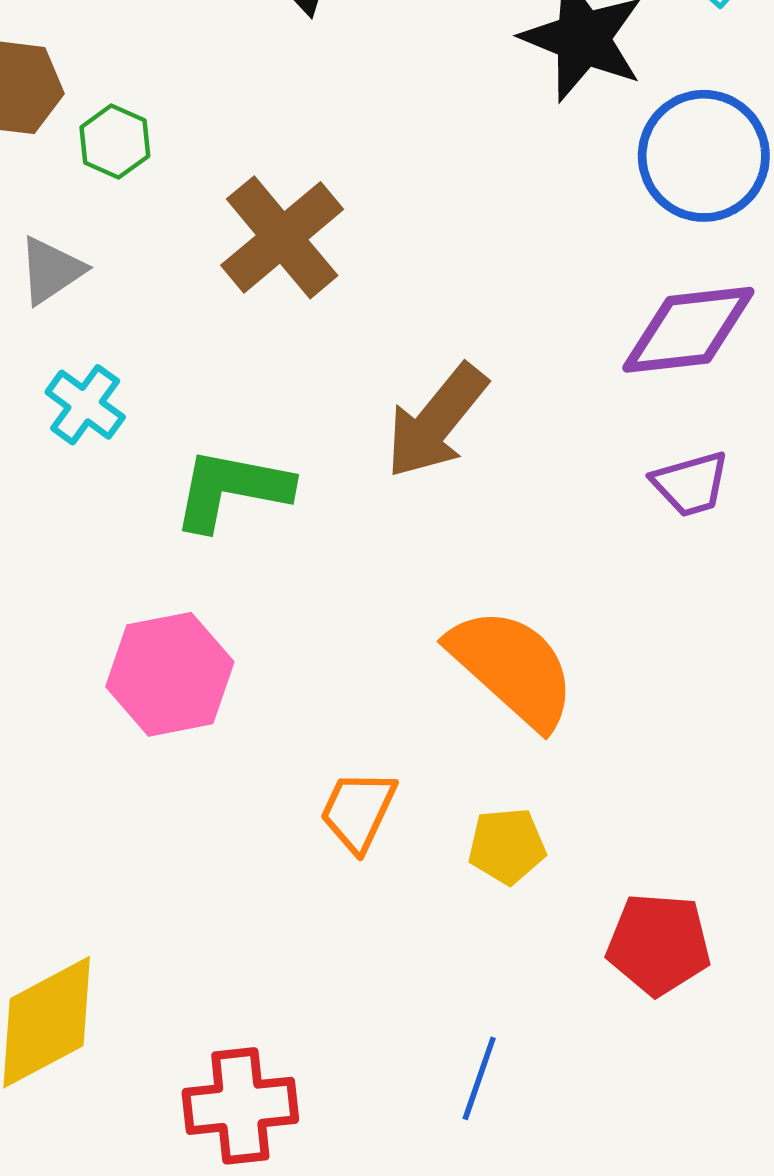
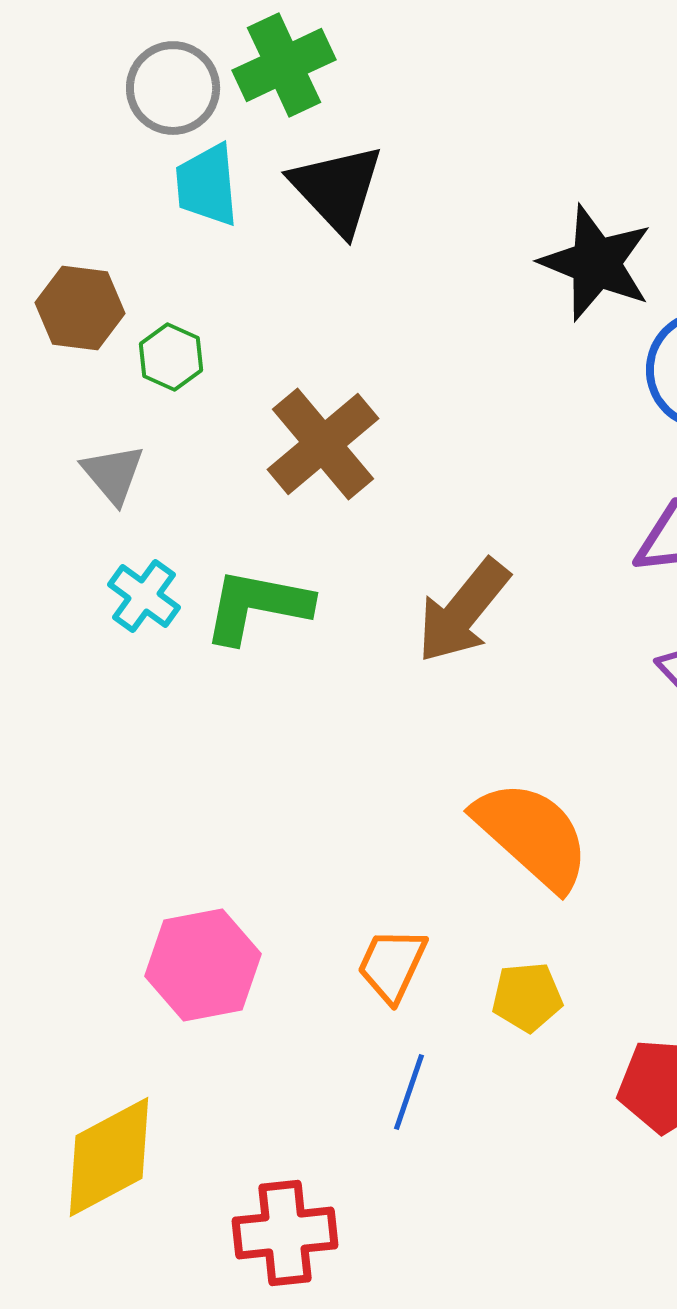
gray triangle: (51, 270) -> (113, 474), turned -36
green L-shape: (232, 489) -> (257, 606), moved
pink hexagon: (170, 674) -> (203, 965), moved
blue line: (479, 1078) -> (409, 1092), moved

